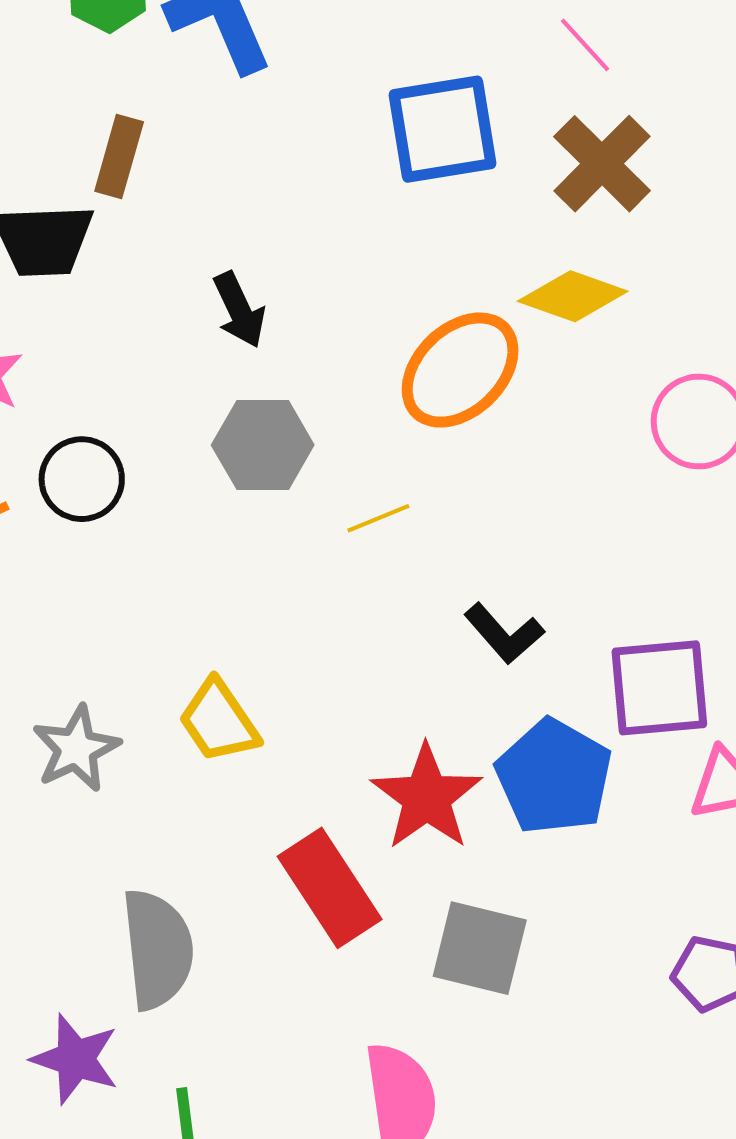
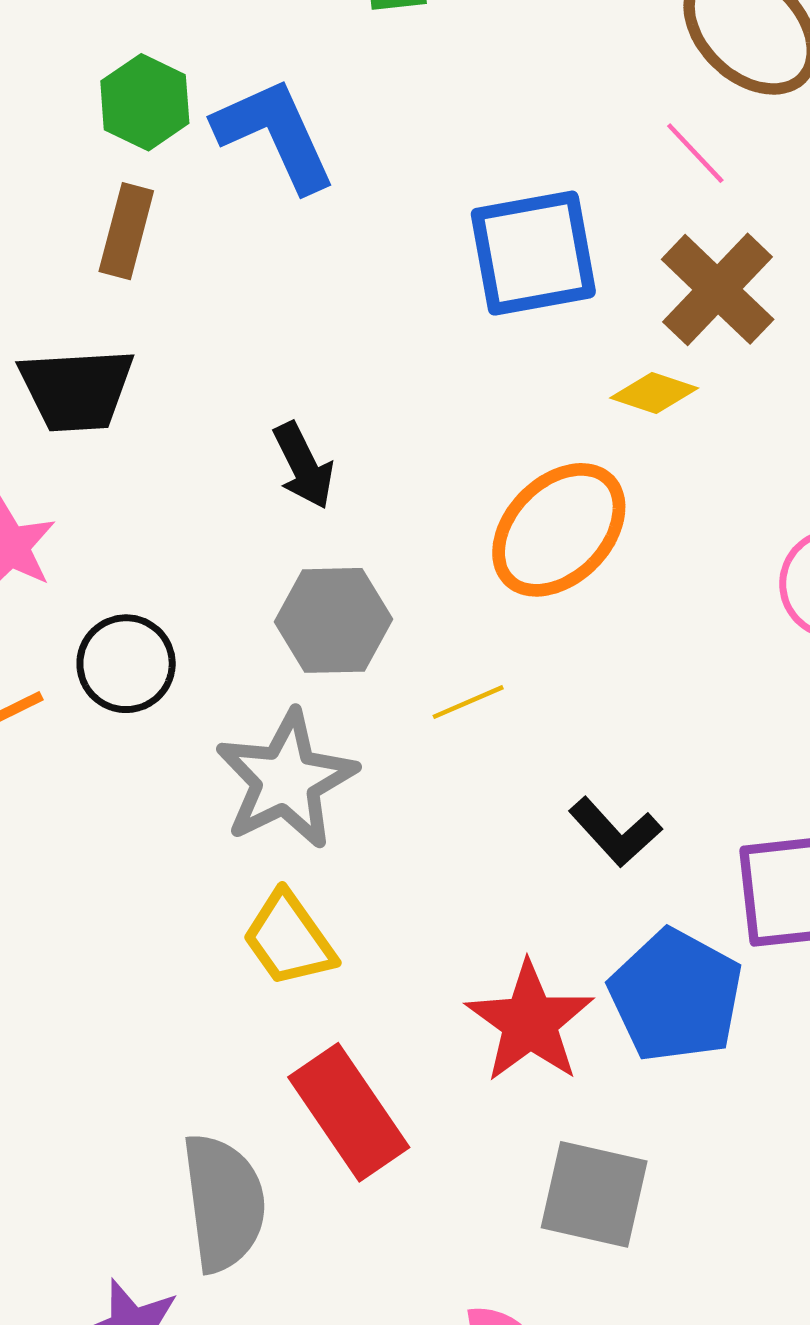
brown rectangle: (119, 156) -> (126, 231), moved
yellow diamond: (573, 296) -> (654, 393), moved, size x0.7
gray star: (76, 749) -> (286, 780), moved, size x1.4
red rectangle: (330, 888) -> (349, 1112), moved

